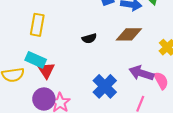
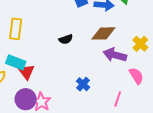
purple arrow: (141, 73) -> (115, 55), moved
blue cross: (105, 86) -> (83, 84), size x0.6

